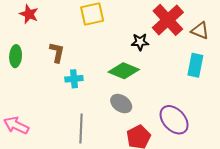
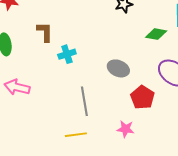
green diamond: (124, 71) -> (156, 34), moved, size x0.7
pink arrow: (16, 125) -> (17, 87), moved

